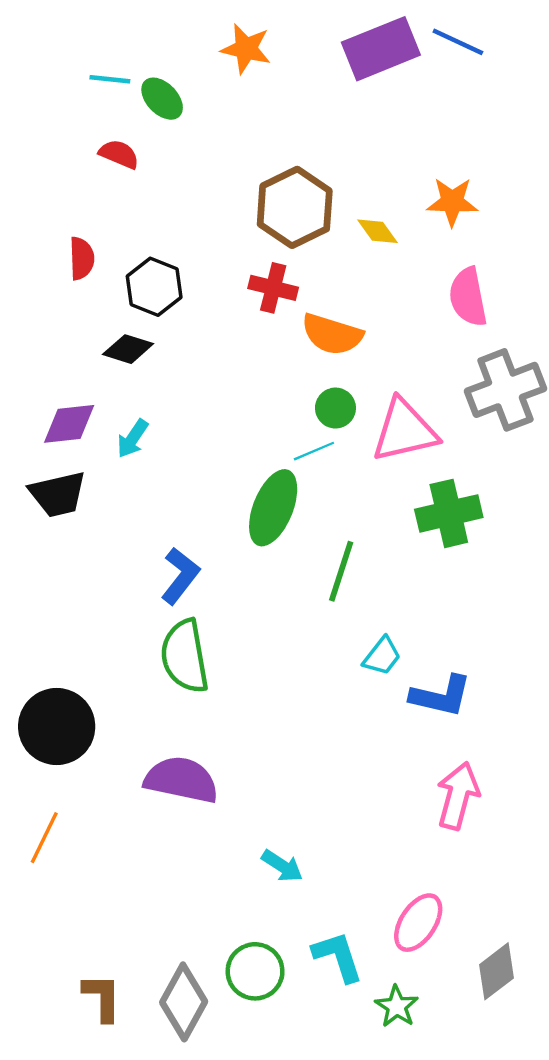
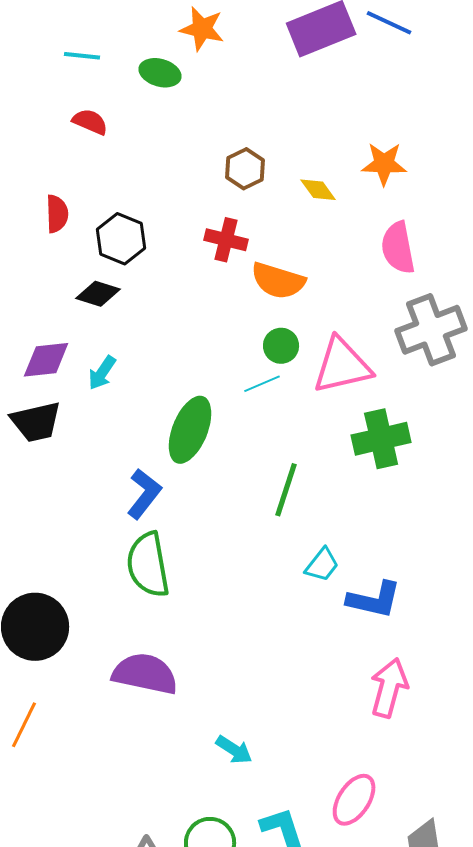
green ellipse: (162, 99) -> (160, 73), moved, turned -30
brown hexagon: (295, 207) -> (245, 169), size x0.6
green ellipse: (273, 508) -> (190, 430), moved

